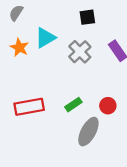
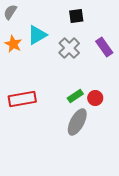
green rectangle: (73, 105) -> (75, 96), moved

